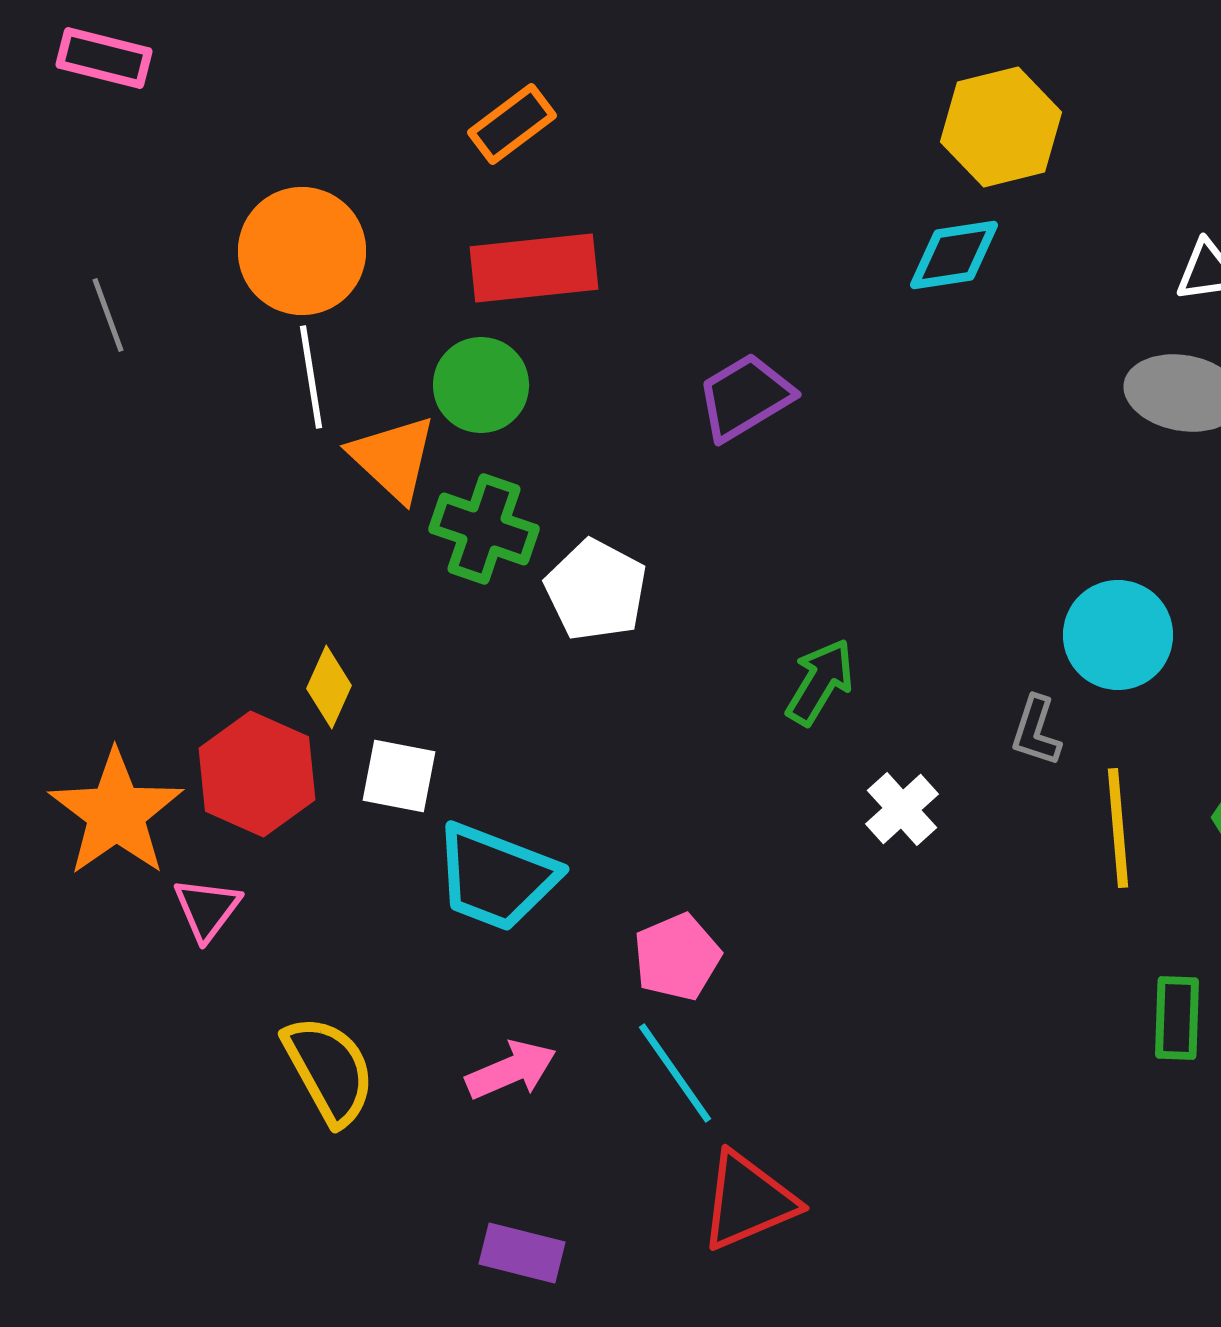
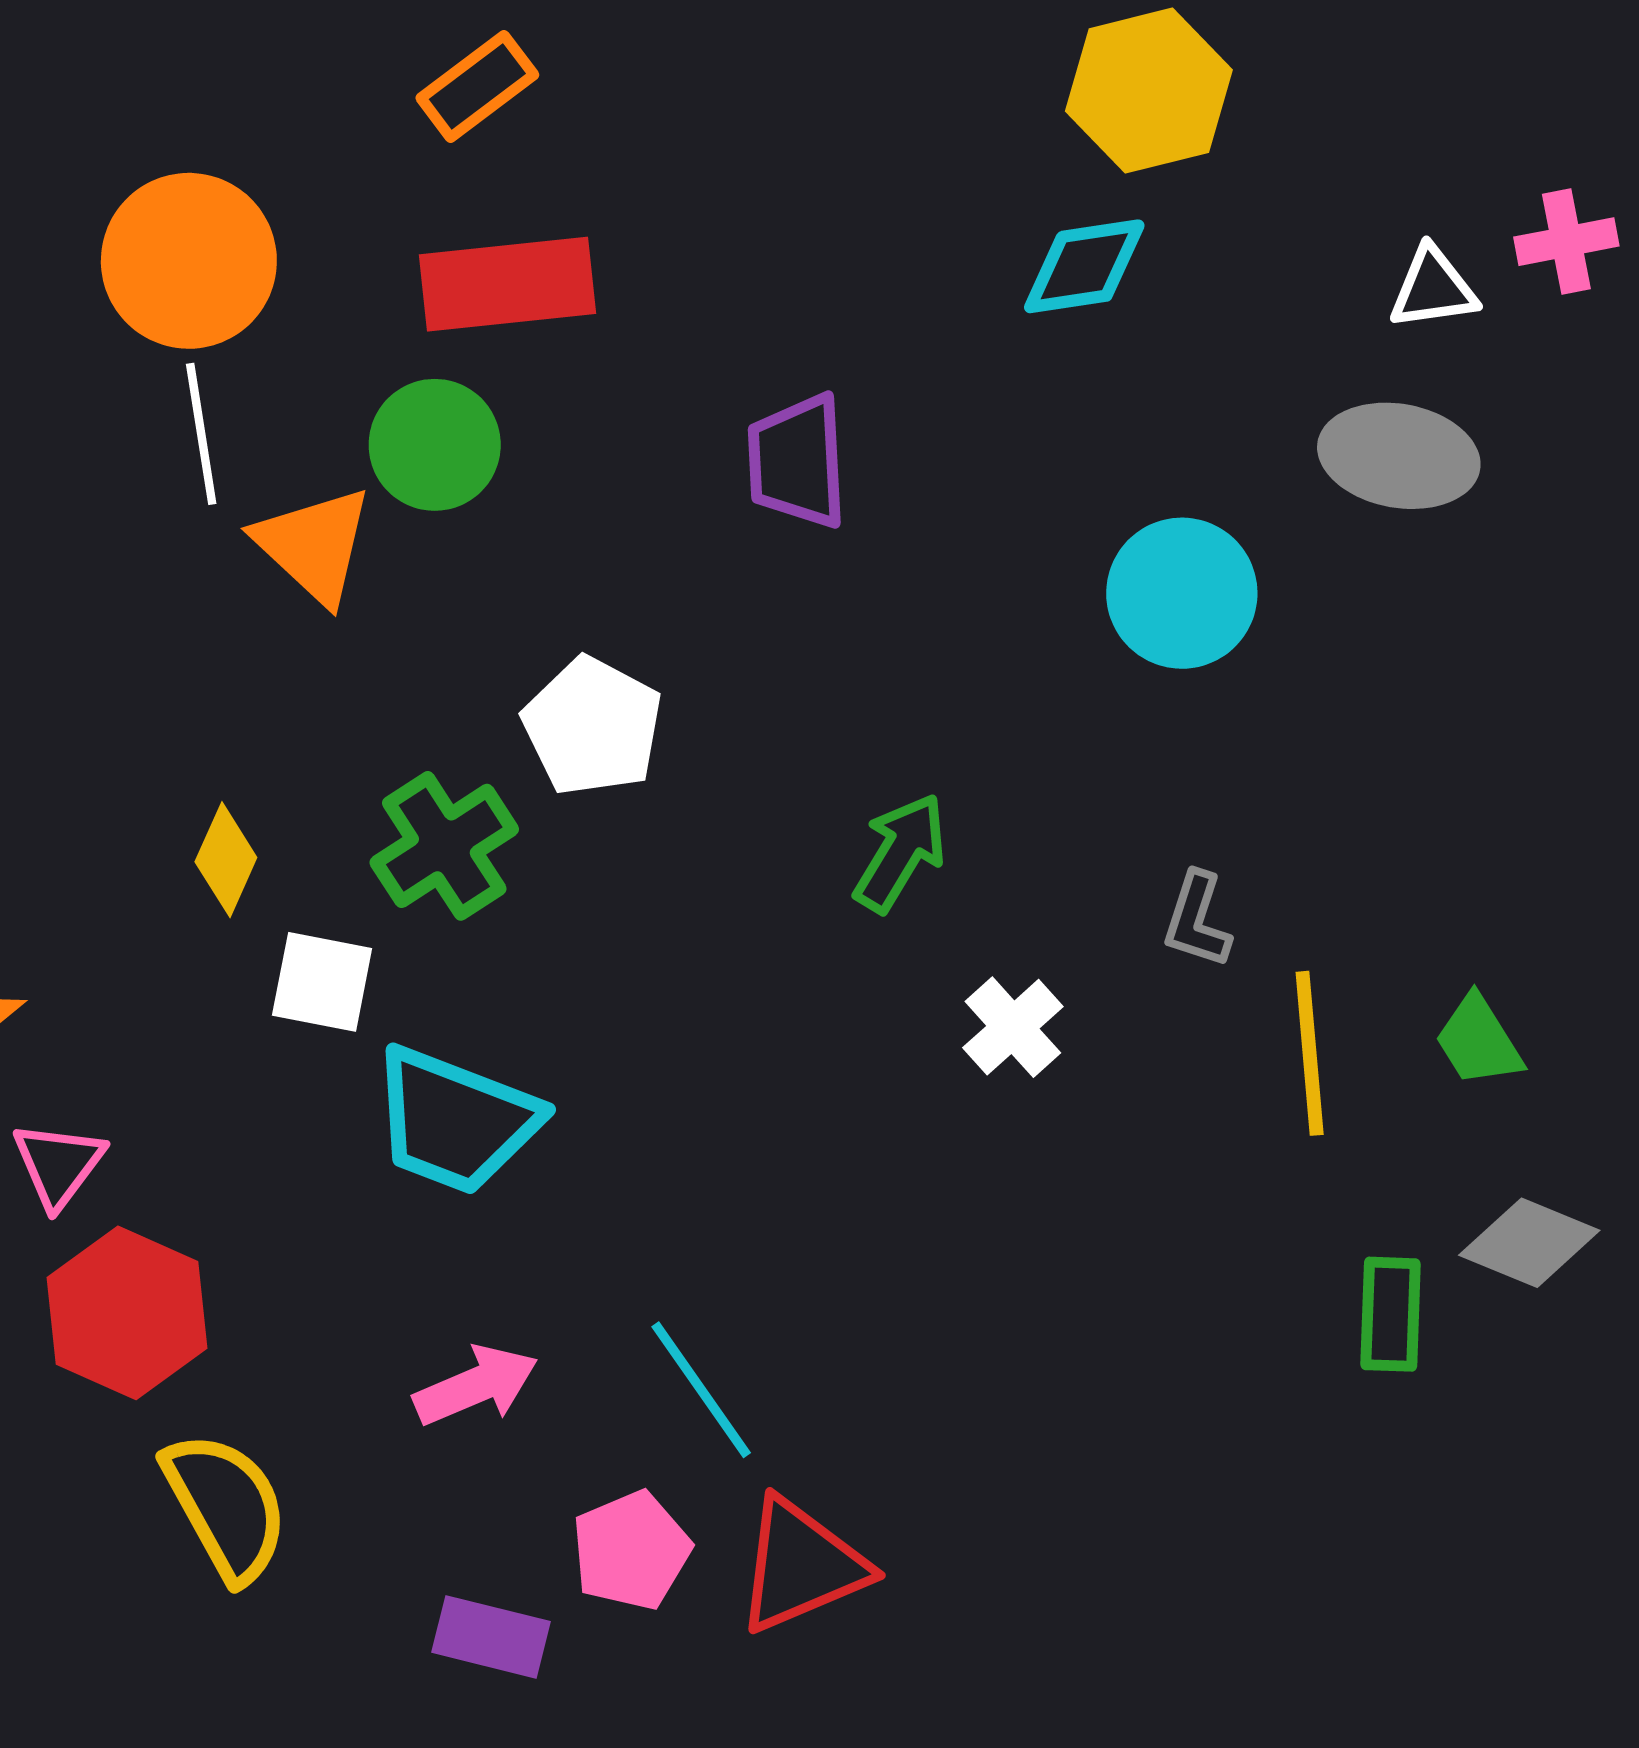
purple trapezoid: (745, 397) -> (797, 461), turned -62
green cross: (484, 529) -> (444, 846), moved, turned 38
cyan circle: (1118, 635) -> (1182, 593), moved
red hexagon: (257, 774) -> (127, 1313), moved
pink pentagon: (677, 957) -> (631, 1550), moved
yellow semicircle: (329, 1070) -> (226, 1506), moved

